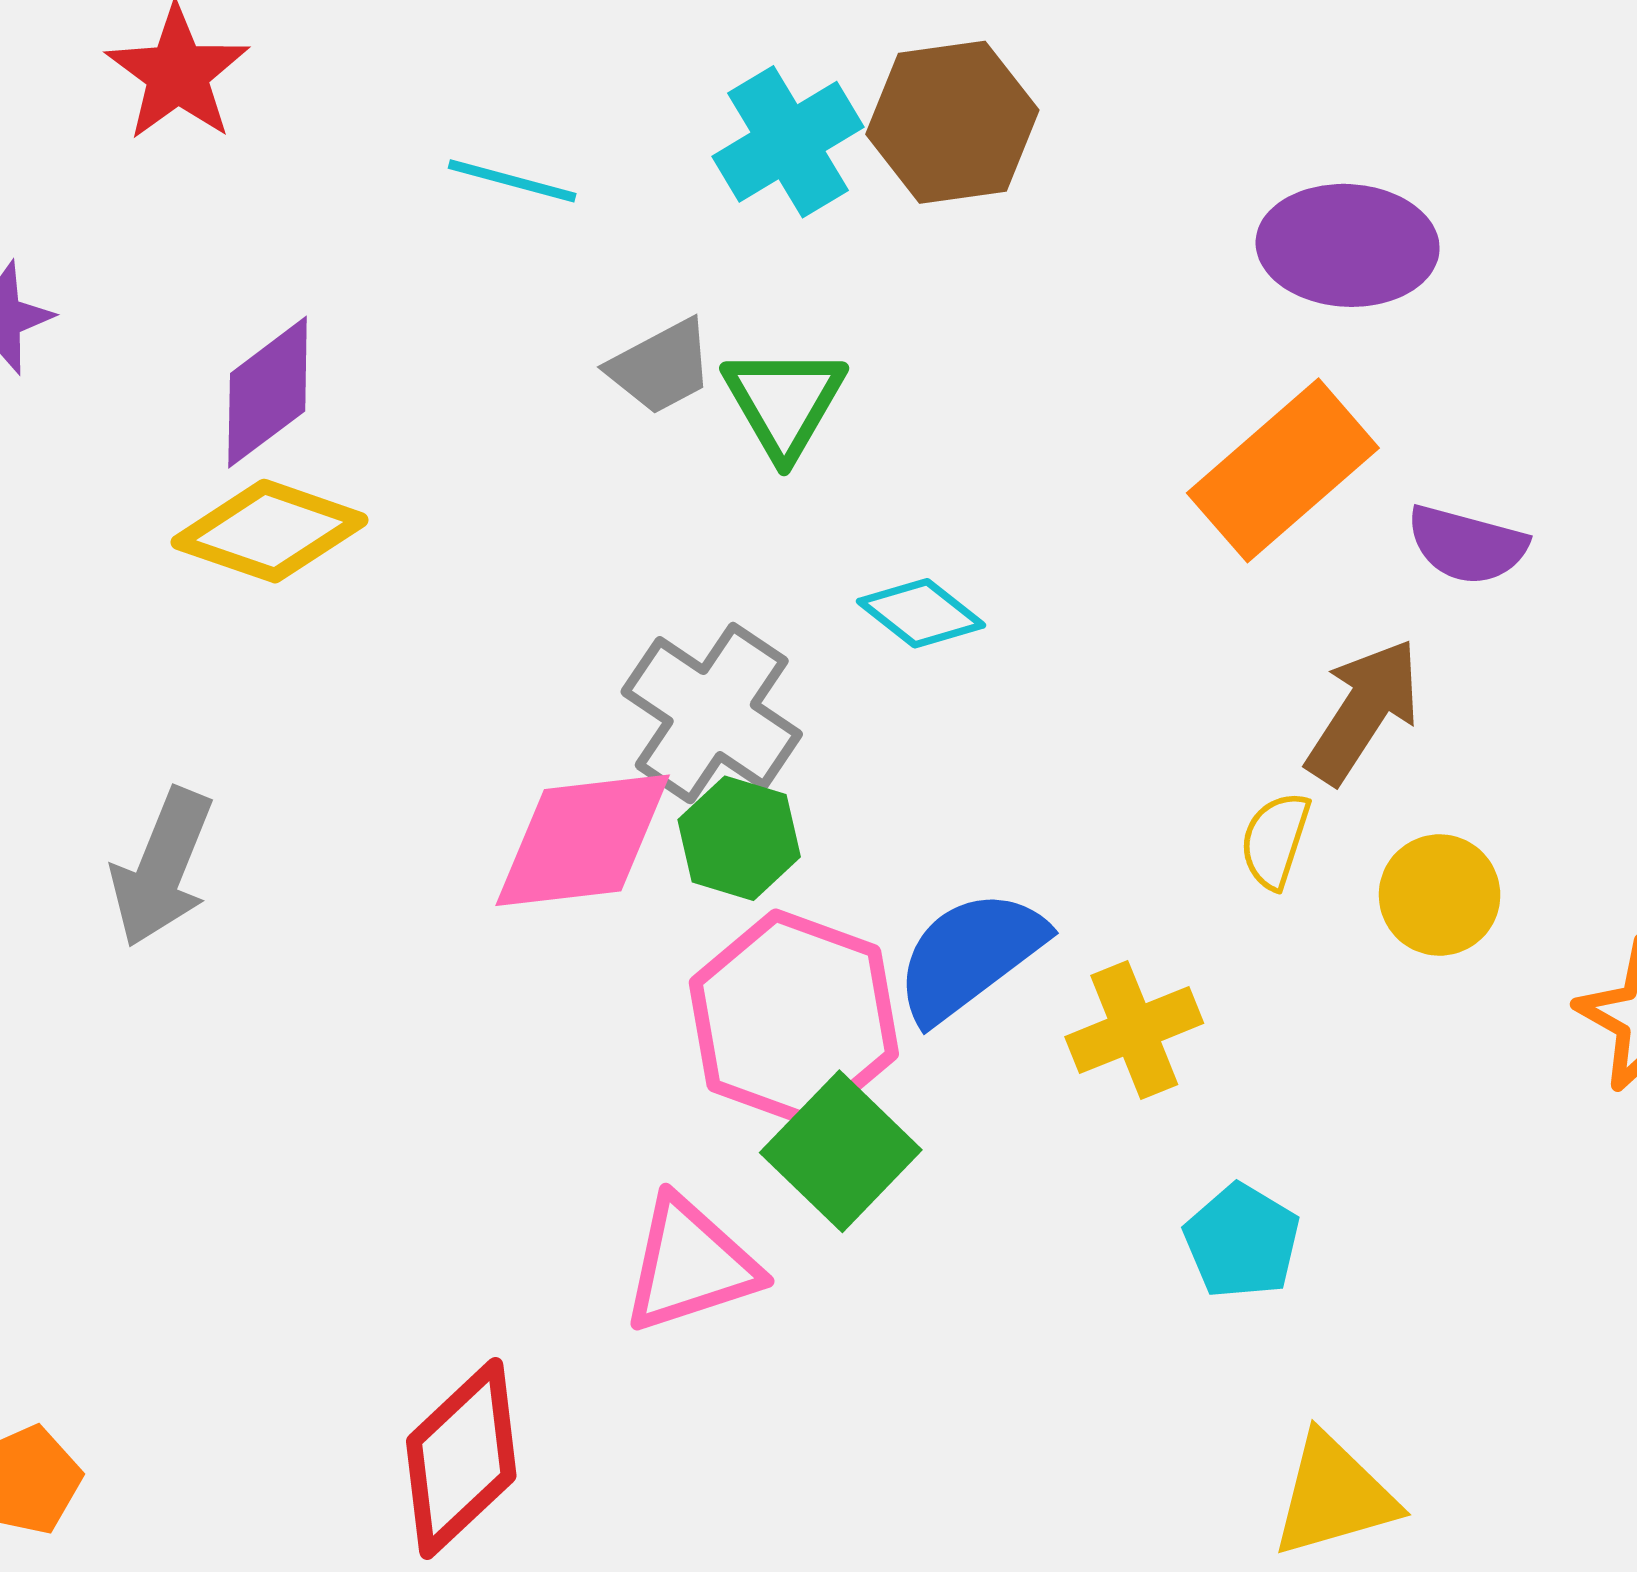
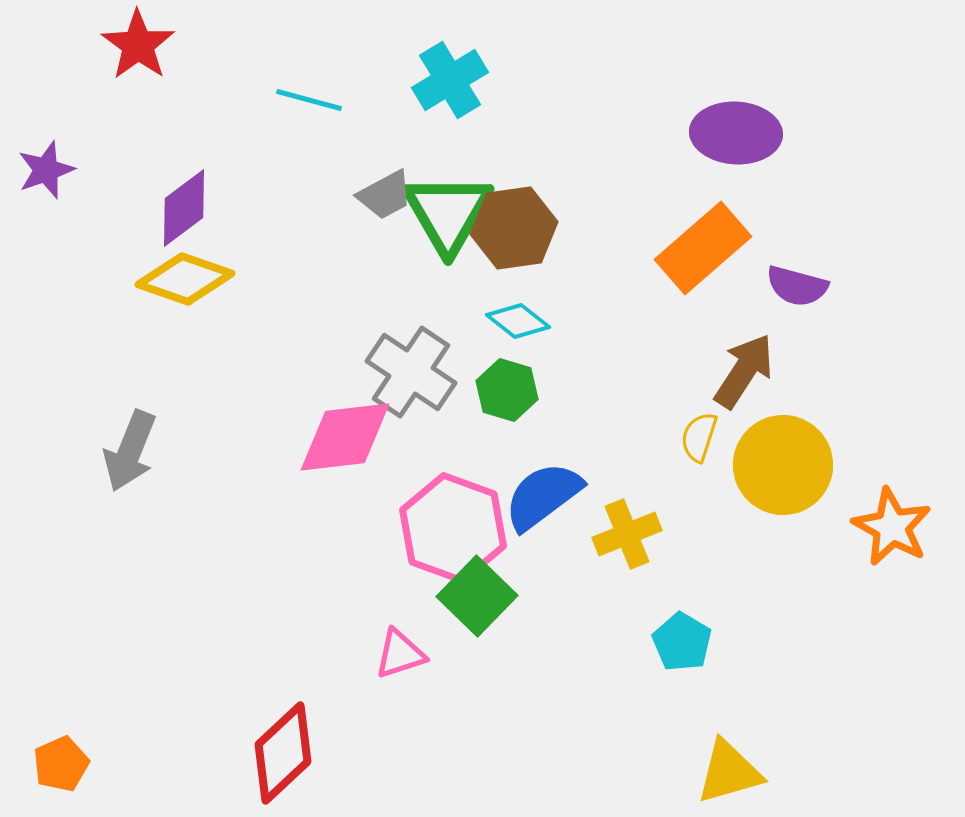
brown hexagon: (952, 122) -> (514, 228), moved
green triangle: (784, 402) -> (448, 213), size x1.4
green hexagon: (739, 838) -> (507, 390), moved
yellow circle: (1440, 895) -> (783, 465), size x1.6
pink triangle: (690, 1265) -> (400, 654), size x0.7

